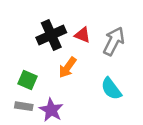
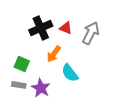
cyan semicircle: (111, 89) -> (70, 73), moved

